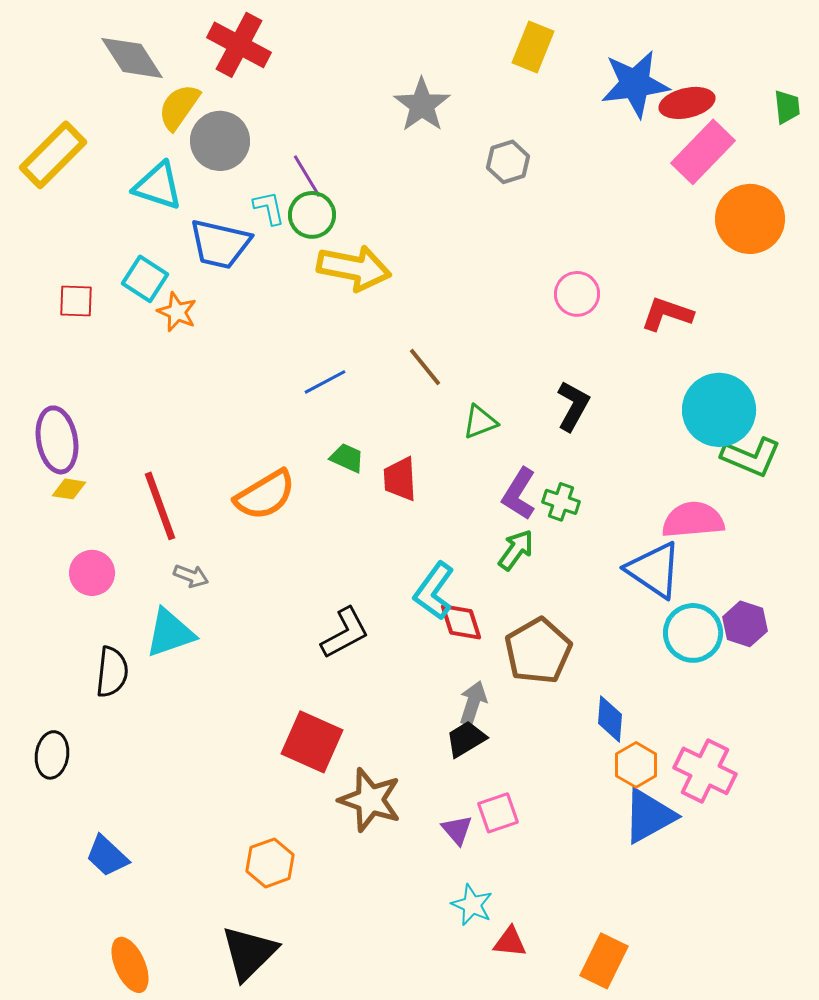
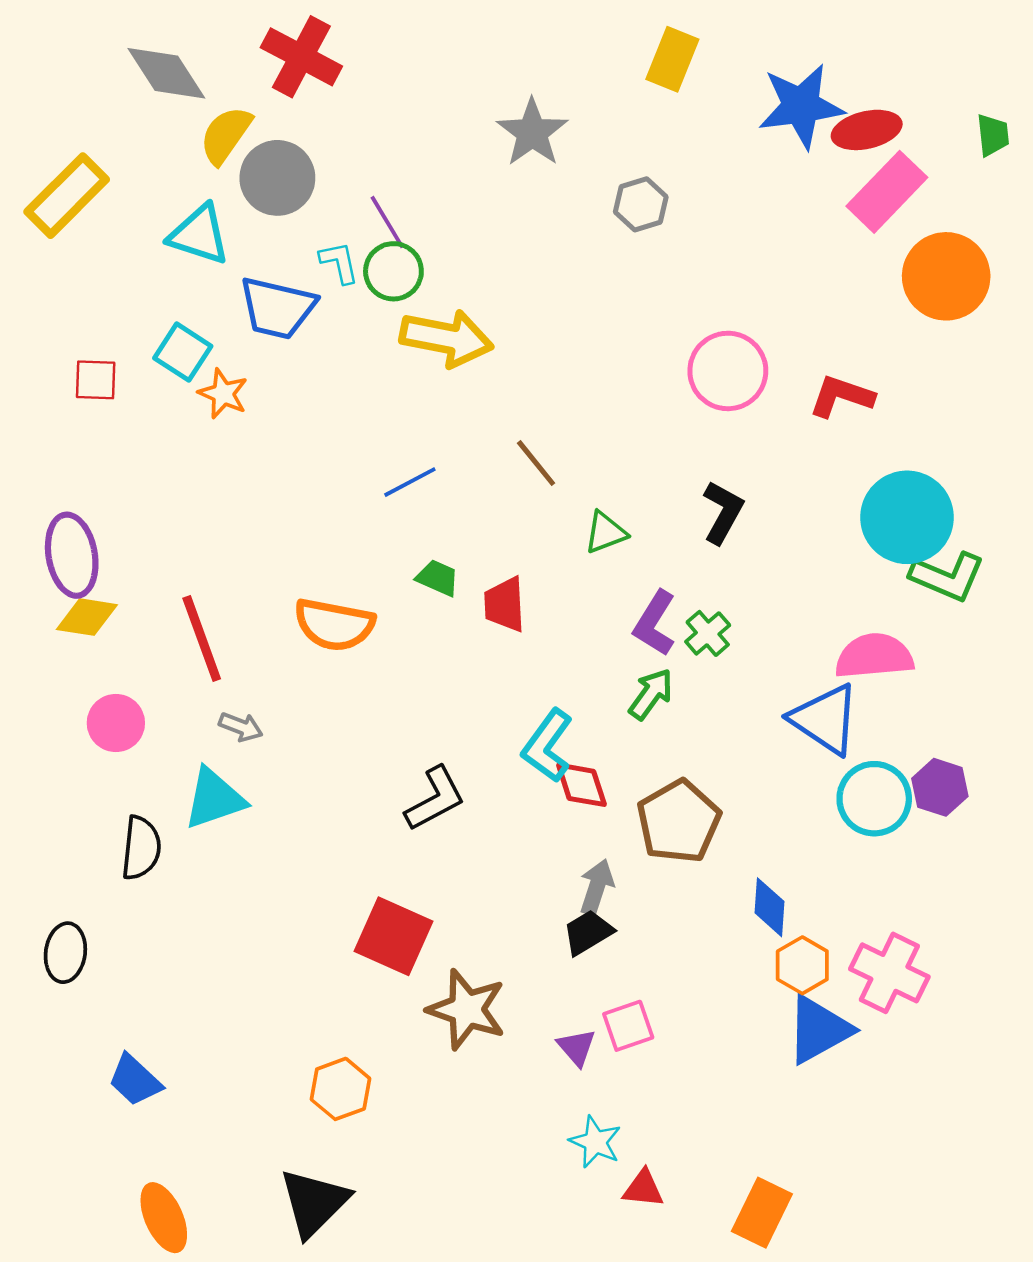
pink circle: (577, 294) -> (728, 371), size x1.4
yellow diamond: (69, 489) -> (87, 617), size x1.4
orange semicircle: (265, 495) -> (334, 625), turned 42
green cross: (561, 502) -> (708, 633), turned 30

